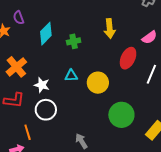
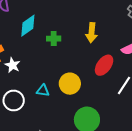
cyan triangle: (71, 76) -> (43, 91), moved
white star: (42, 85) -> (13, 65), moved

